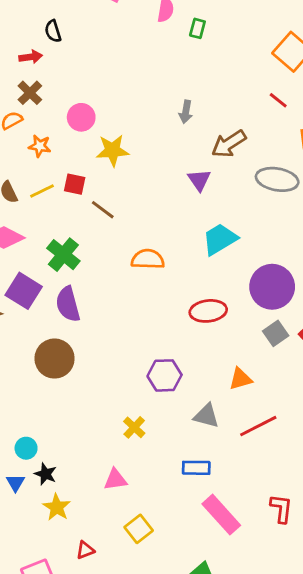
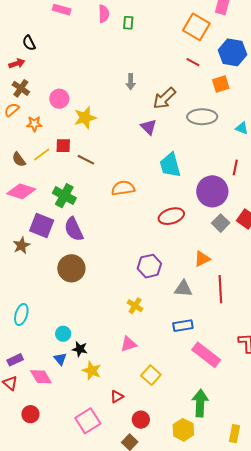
cyan trapezoid: (220, 239) -> (170, 165), turned -64
red line: (258, 426) -> (220, 289), turned -56

